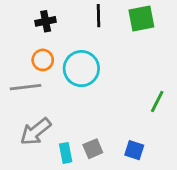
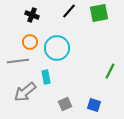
black line: (99, 16) -> (69, 11), turned 42
black cross: (46, 21) -> (32, 15), turned 32
cyan rectangle: (66, 153) -> (46, 77), moved

